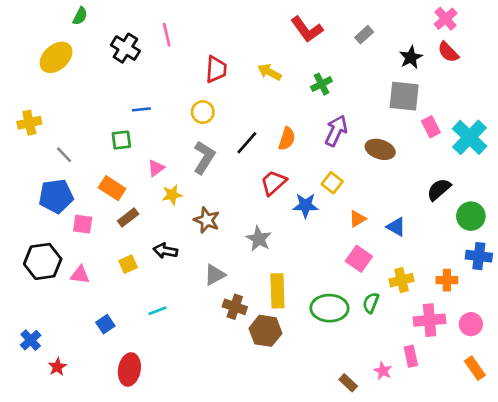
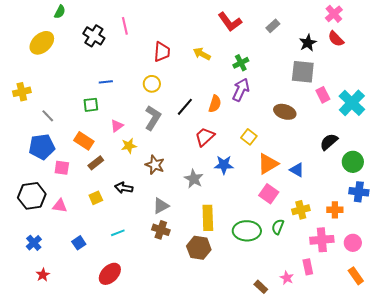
purple arrow: (336, 131) -> (241, 90), moved
blue star: (305, 205) -> (224, 165), moved
orange triangle: (357, 219) -> (268, 164), size x1.6
brown cross: (235, 307) -> (161, 230), moved
blue cross: (31, 340) -> (34, 243), moved
red ellipse: (129, 369) -> (110, 274), moved, turned 35

